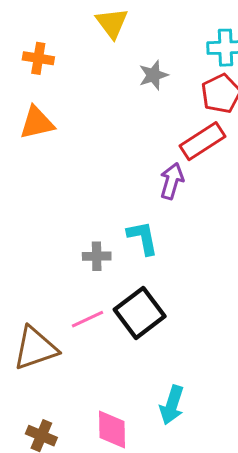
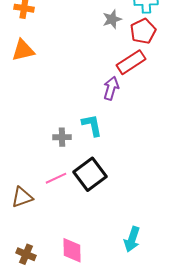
gray star: (153, 75) -> (112, 19), moved
brown triangle: (35, 348) -> (22, 197), size x0.7
cyan arrow: (172, 405) -> (132, 239), moved

